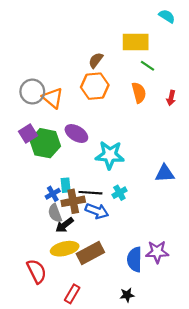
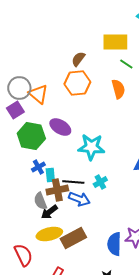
purple square: (28, 133) -> (15, 110), moved
blue cross: (53, 194) -> (38, 167), moved

